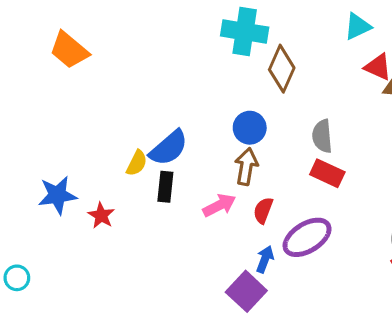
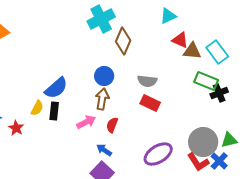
cyan cross: (245, 32) -> (101, 19), turned -36
gray semicircle: (322, 136) -> (147, 81), turned -78
yellow semicircle: (137, 163) -> (37, 108), moved
purple ellipse: (307, 237) -> (158, 154), moved
blue arrow: (265, 259) -> (104, 150), moved, turned -77

